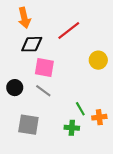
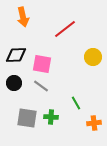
black diamond: (32, 44) -> (16, 55), moved
orange cross: (99, 117) -> (94, 123), moved
green cross: (72, 128) -> (51, 117), moved

